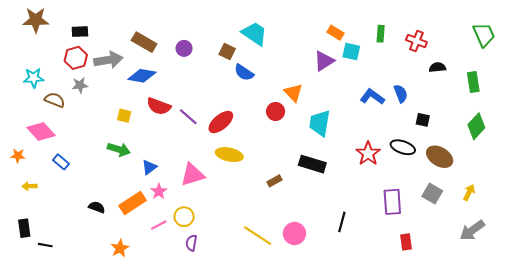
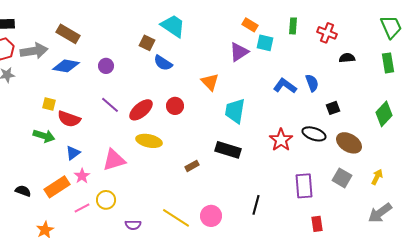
purple circle: (184, 48) -> (106, 66), moved
green rectangle: (473, 82) -> (388, 63), moved
red semicircle: (159, 106) -> (69, 119), moved
red circle: (276, 111) -> (175, 106), moved
black square: (423, 120) -> (333, 108), turned -32
purple semicircle: (191, 243) -> (133, 225), moved, turned -98

